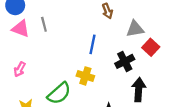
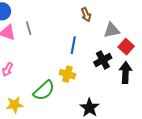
black arrow: (139, 90) -> (125, 73), moved

